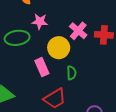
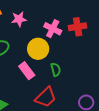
pink star: (40, 21) -> (19, 19), moved

